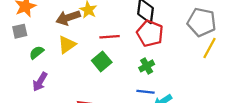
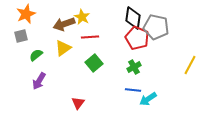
gray pentagon: (202, 22) -> (156, 27), moved
red line: (110, 37) -> (90, 37), moved
yellow line: (209, 48) -> (190, 65), moved

